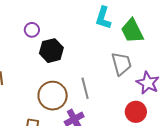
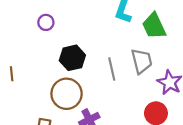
black hexagon: (51, 51) -> (72, 58), moved
gray line: (85, 88) -> (112, 69), moved

